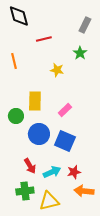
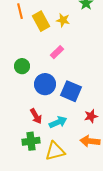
yellow rectangle: (35, 101) -> (41, 21), moved, turned -30
pink rectangle: (65, 110) -> (57, 52), moved
red star: (74, 172) -> (91, 116), moved

